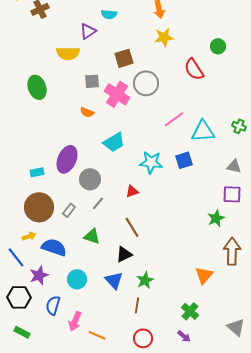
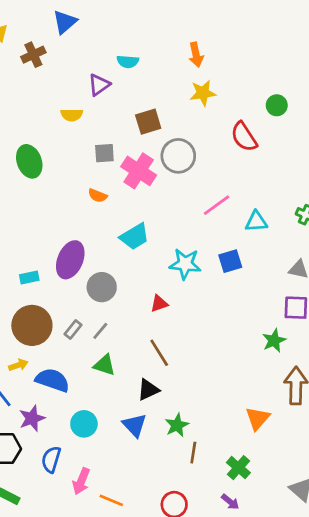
yellow semicircle: (68, 53) -> (72, 115), size x0.7
cyan triangle: (203, 131) -> (256, 222), size x0.7
gray line: (98, 203) -> (100, 331), moved
brown line: (137, 305) -> (193, 453), moved

